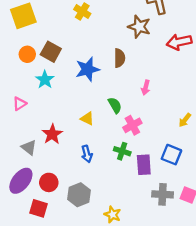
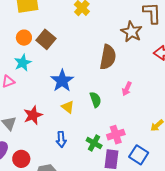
brown semicircle: (119, 58) -> (108, 57), size x1.4
blue star: (88, 69) -> (62, 81), moved, turned -30
cyan star: (45, 80) -> (23, 63), moved
pink cross: (132, 125) -> (116, 135), moved

